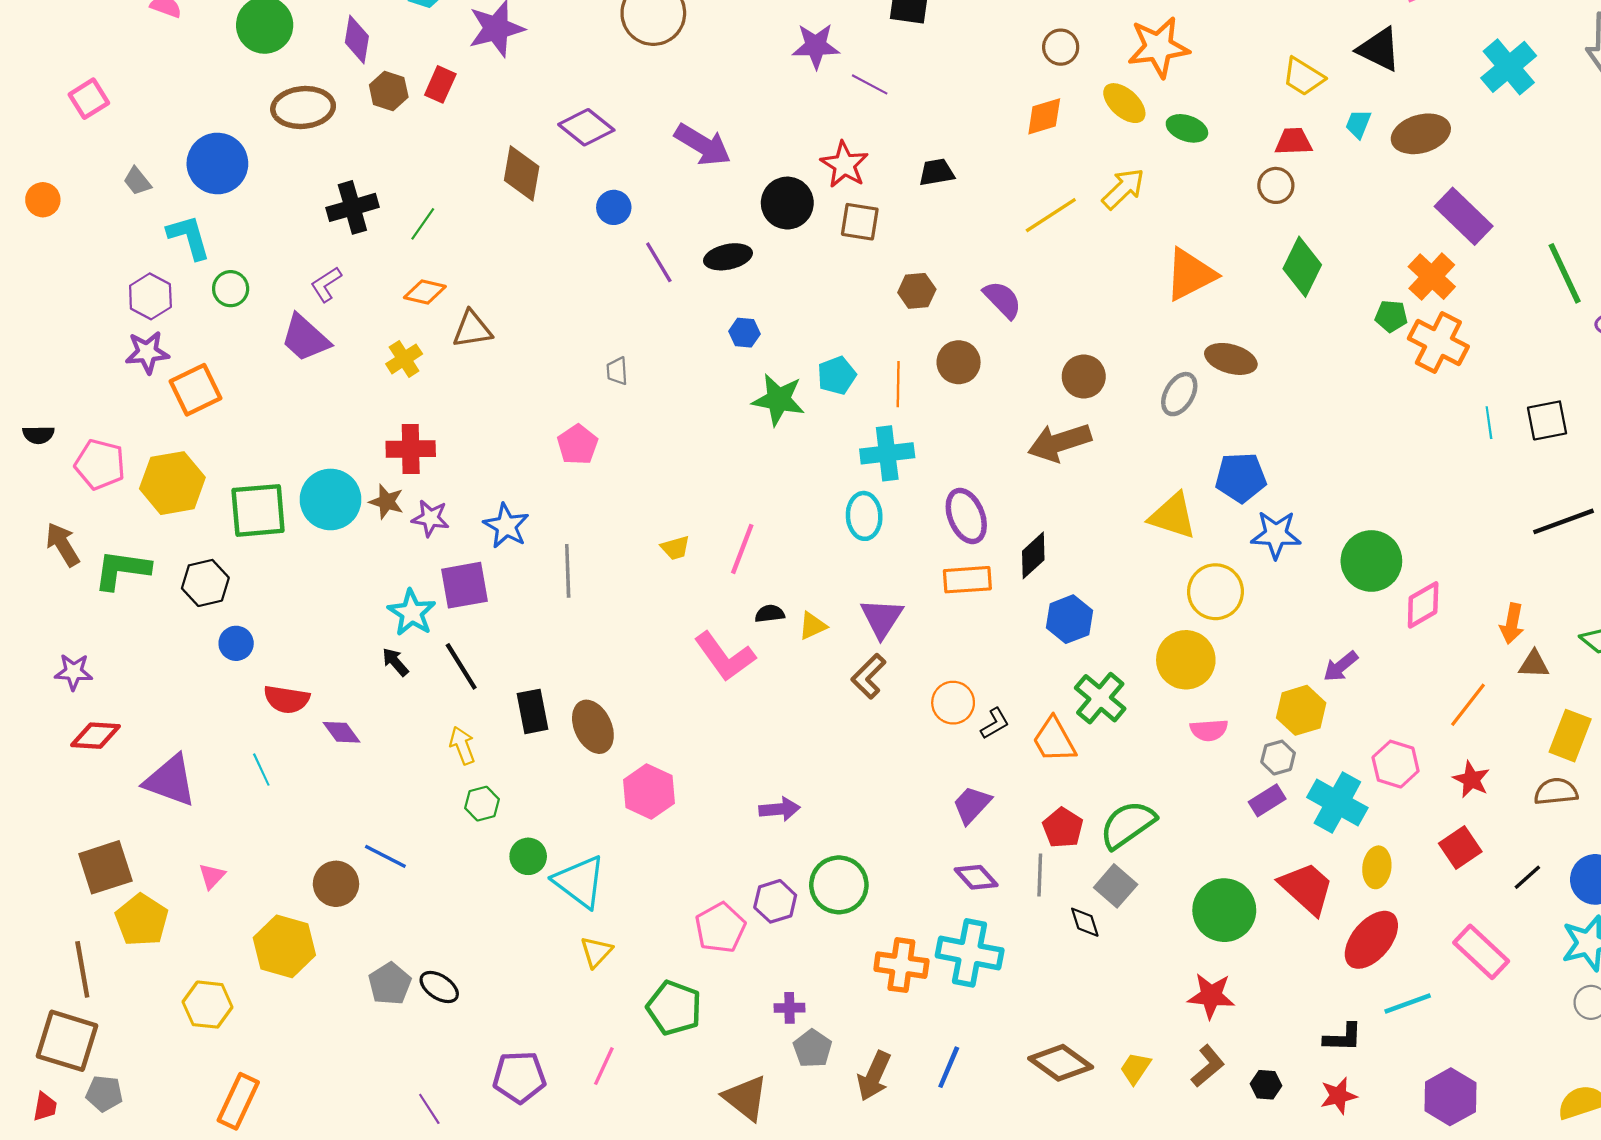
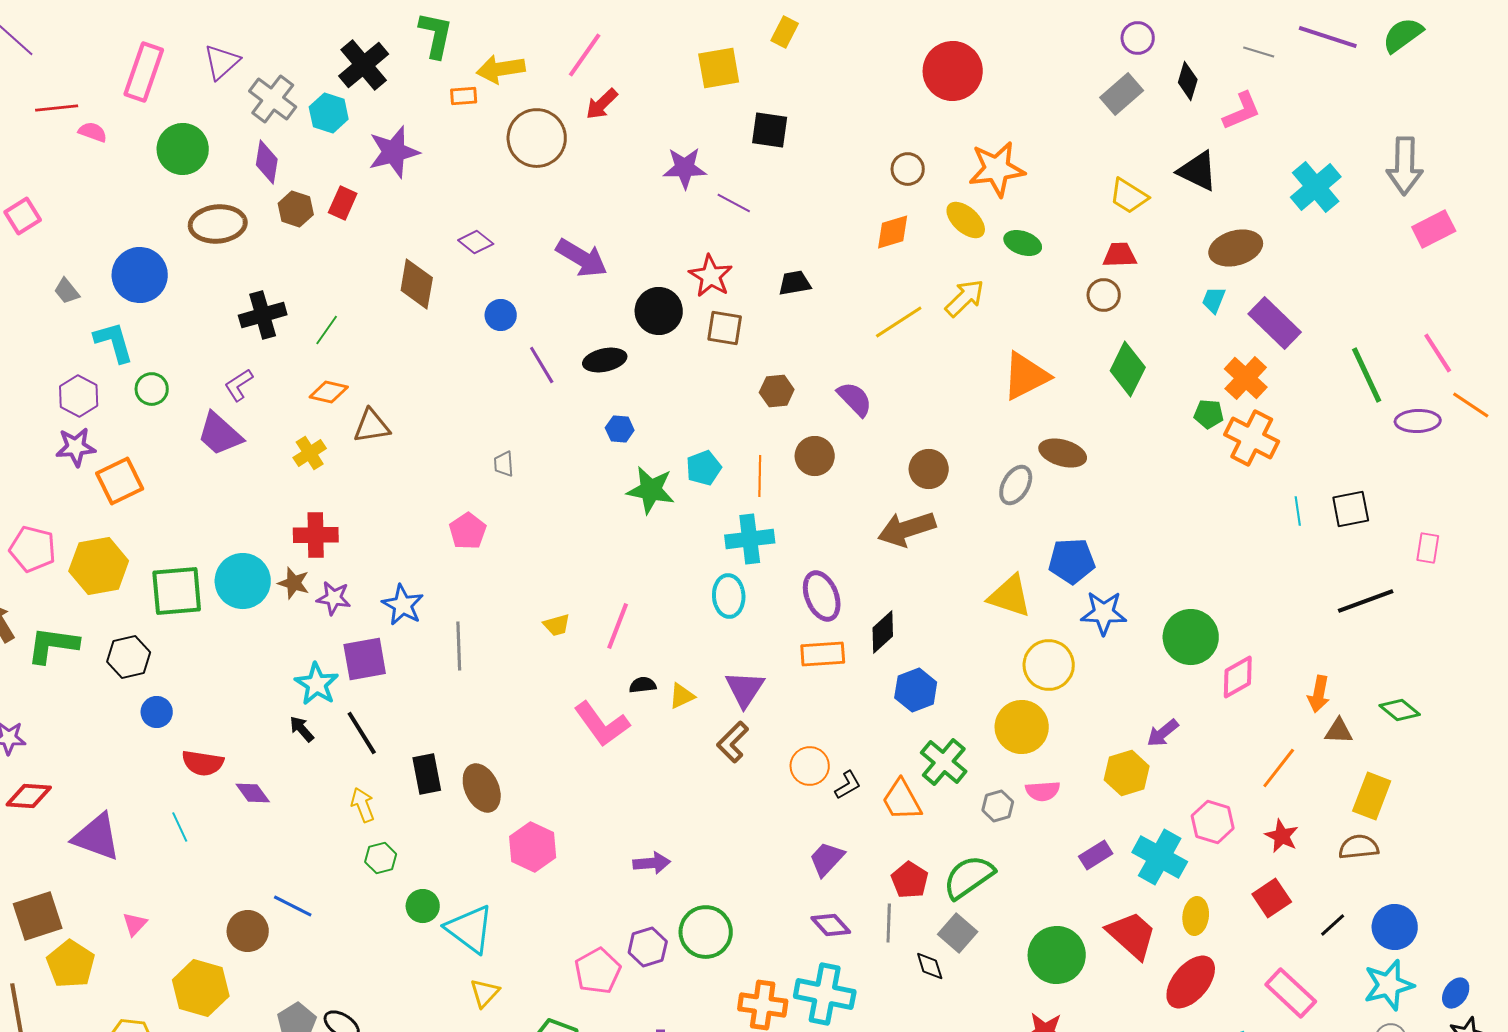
cyan trapezoid: (1358, 124) -> (1214, 300), moved
purple diamond: (586, 127) -> (476, 242), size x0.7
gray hexagon: (1278, 758) -> (998, 806), moved

